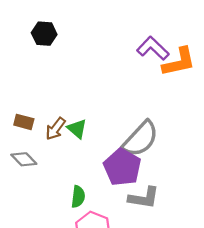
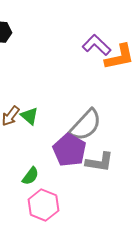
green semicircle: (78, 197) -> (30, 176), turned 30
gray L-shape: (144, 198) -> (99, 162), moved

